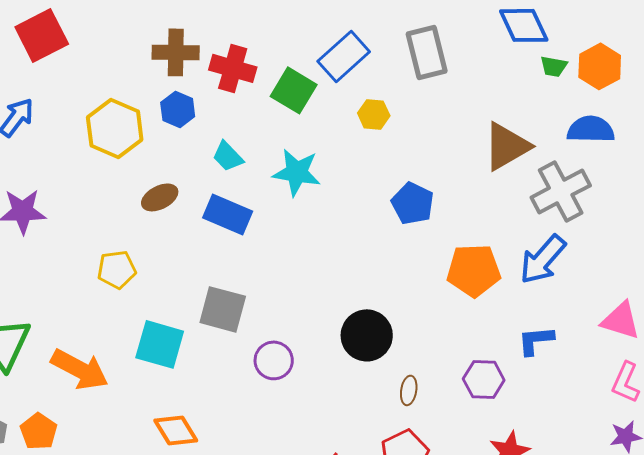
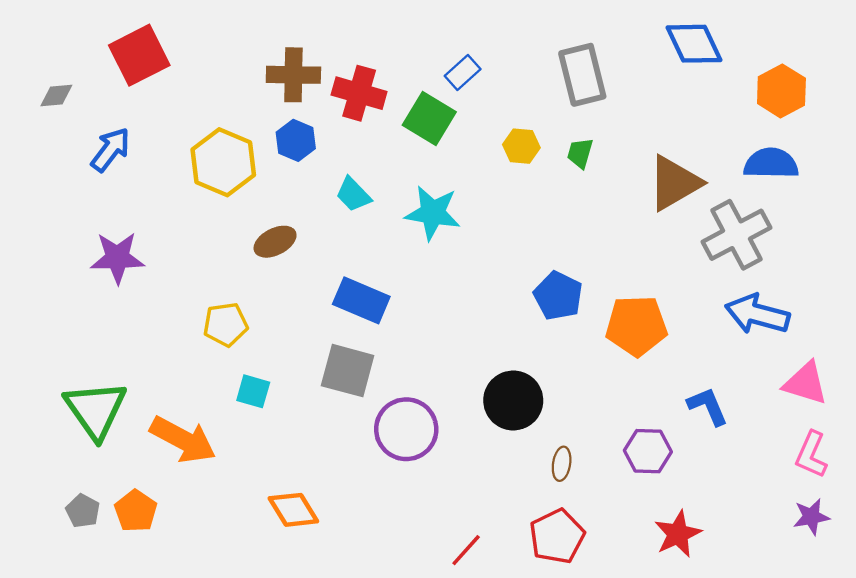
blue rectangle: (344, 56) -> (463, 72), moved, size x0.6
green trapezoid: (554, 66) -> (580, 153), moved, turned 96
blue pentagon: (413, 203) -> (558, 296), moved
blue rectangle: (228, 214) -> (361, 300), moved
blue arrow: (543, 259) -> (757, 314), moved, turned 64
blue L-shape: (536, 340) -> (708, 406), turned 72
cyan square: (160, 344) -> (253, 391), moved, size x0.6
purple circle: (274, 360) -> (406, 429), size x1.4

